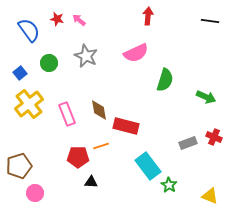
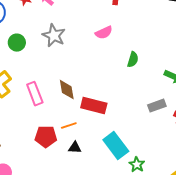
pink semicircle: (136, 53) -> (104, 33), size x0.7
green semicircle: (165, 80) -> (133, 60), size x0.7
gray rectangle: (188, 143) -> (157, 106), moved
black triangle: (91, 182) -> (75, 148), moved

